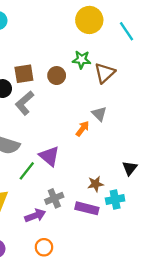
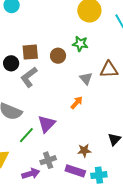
brown triangle: (105, 73) -> (109, 70), moved, turned 36
gray triangle: (99, 114) -> (86, 78), moved
purple triangle: (49, 156) -> (47, 124), turned 30
cyan cross: (115, 199) -> (99, 175), moved

